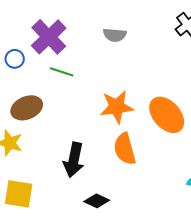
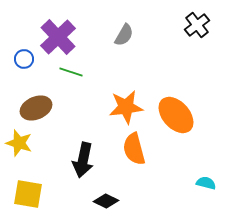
gray semicircle: (115, 35) -> (124, 35), turned -65

